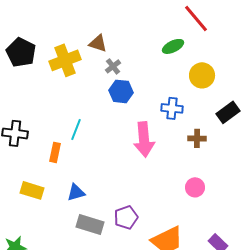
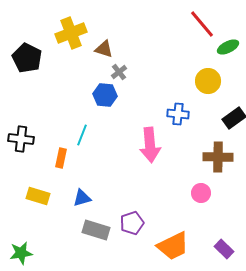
green ellipse: (173, 46) -> (228, 47), moved
yellow cross: (65, 60) -> (71, 33), moved
blue hexagon: (121, 91) -> (105, 95), moved
brown cross: (197, 138) -> (218, 157), moved, size x1.6

